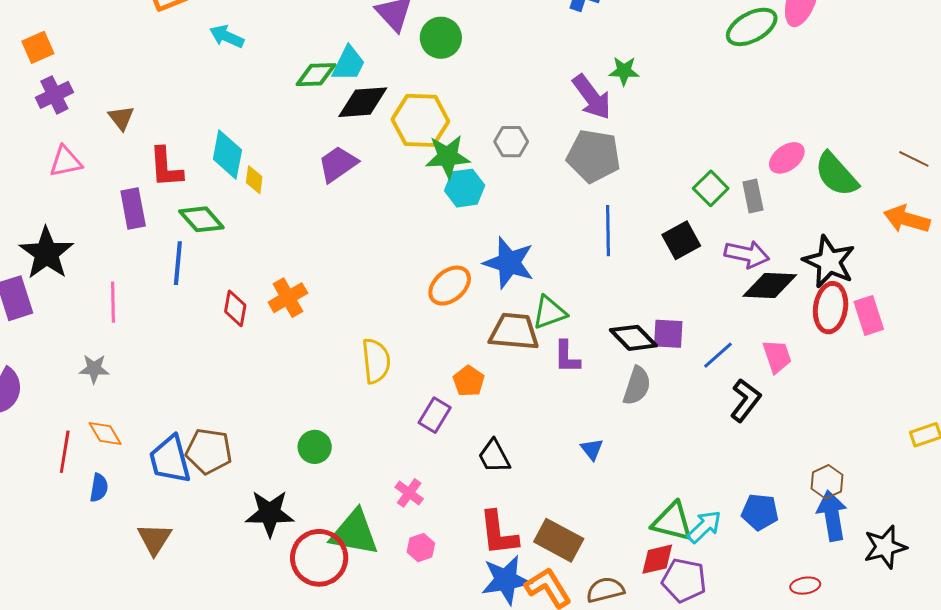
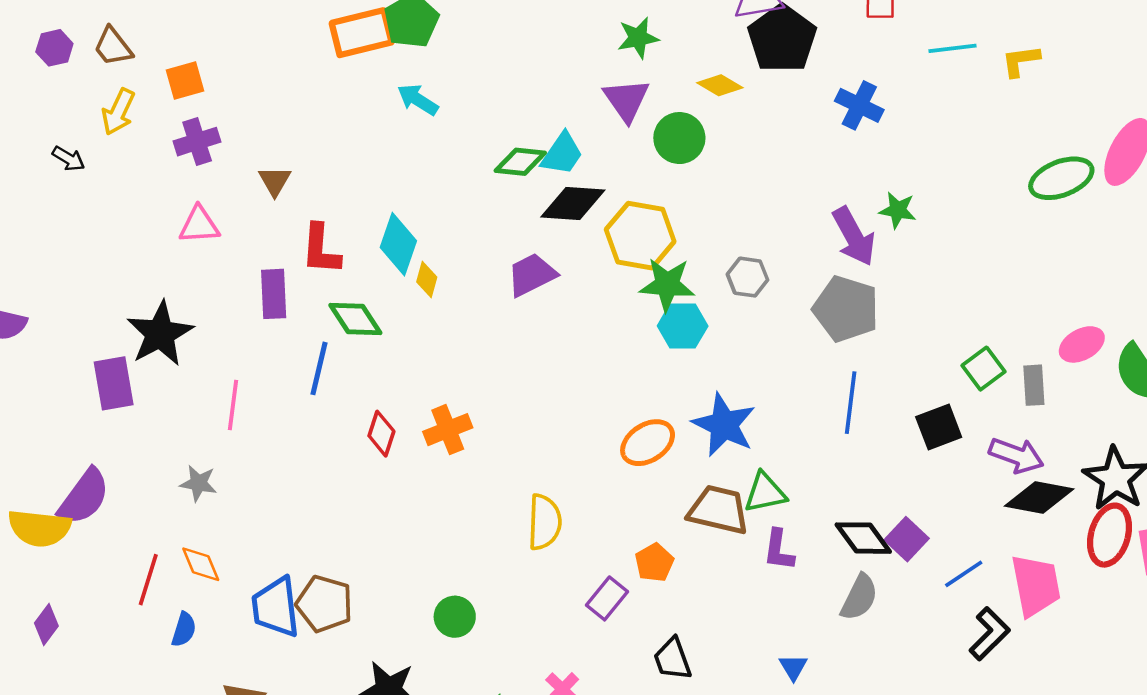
purple square: (668, 334) -> (907, 539), turned 32
pink trapezoid: (777, 356) -> (1036, 585), size x1.5

